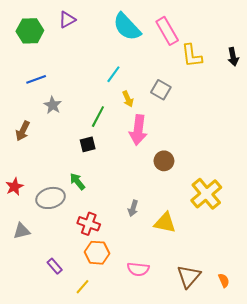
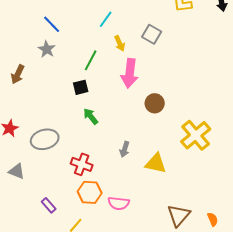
blue line: (36, 79) -> (52, 24), moved, turned 66
green arrow: (77, 181) -> (91, 116), moved
gray triangle: (22, 231) -> (17, 171), turned 36
pink semicircle: (138, 269) -> (119, 203), moved

